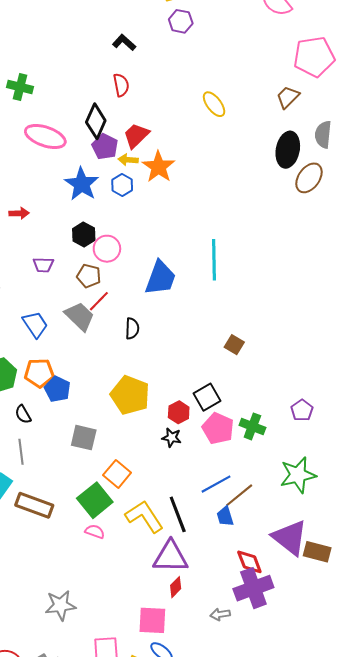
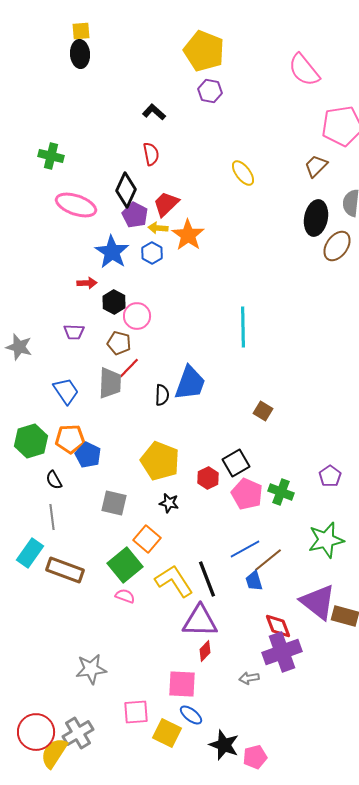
red arrow: (19, 213) -> (87, 283), moved
blue trapezoid: (160, 278) -> (190, 383), moved
gray trapezoid: (80, 316) -> (110, 383), turned 48
black star: (172, 438) -> (169, 503), moved

